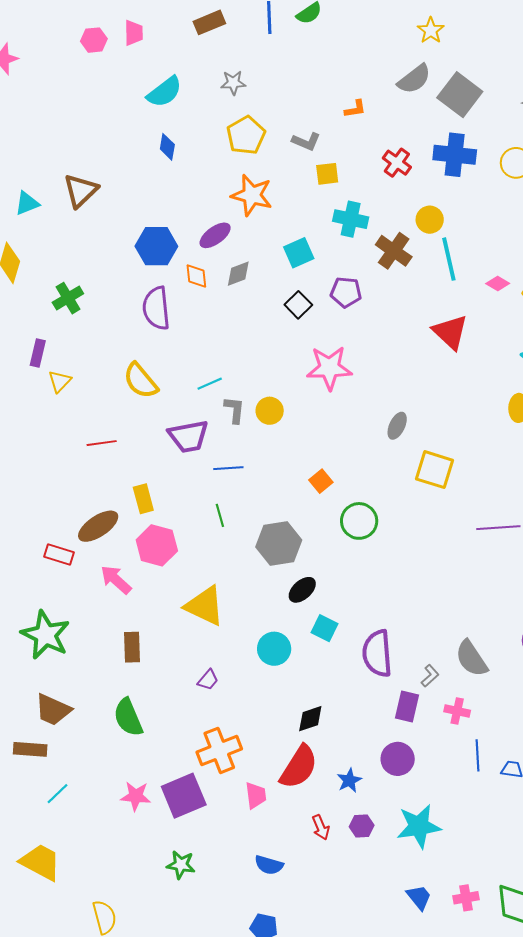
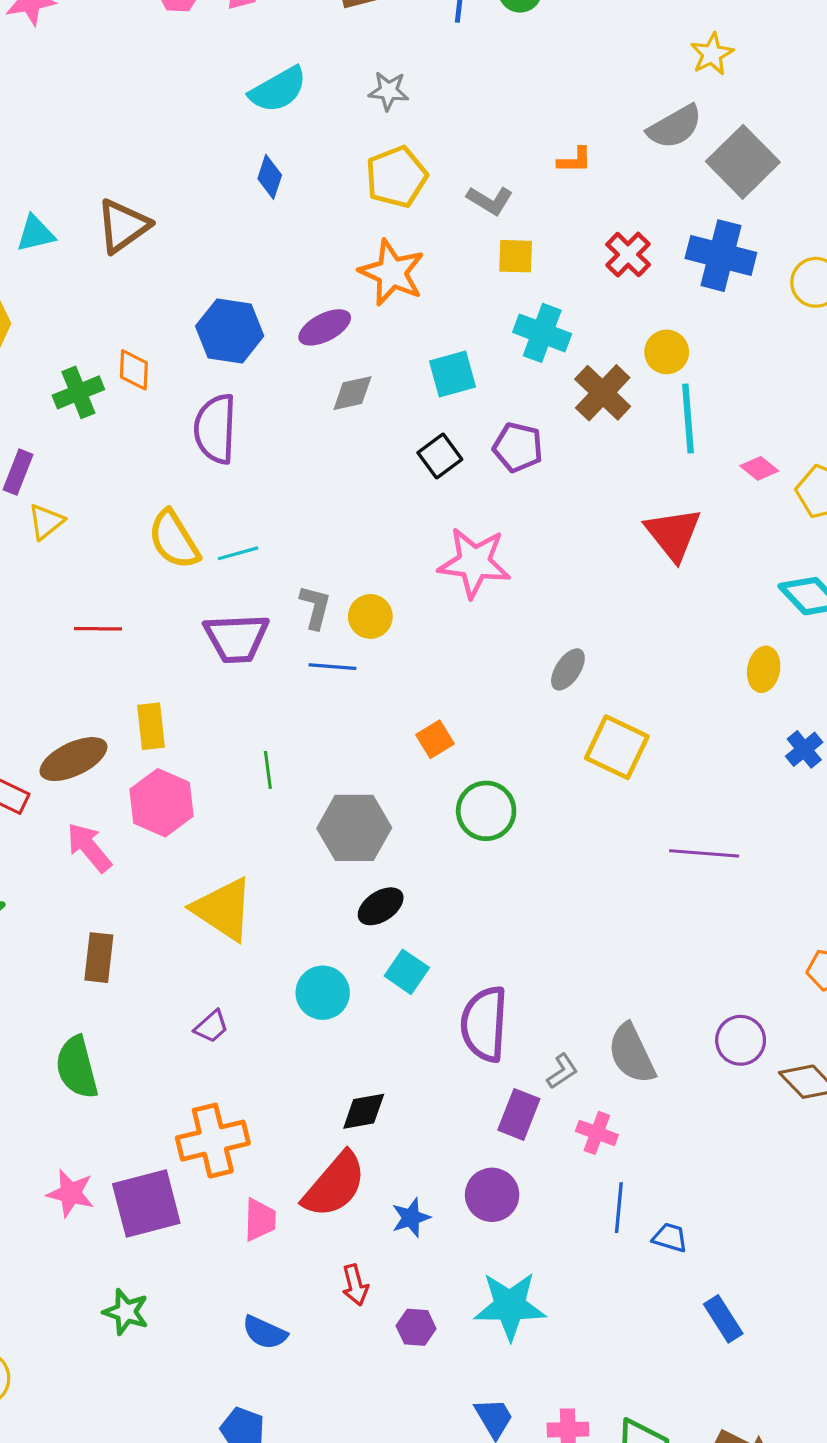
orange diamond: (196, 276) -> (134, 370), moved
cyan line: (210, 384) -> (238, 553), moved
blue line: (228, 468) -> (333, 667), moved
purple hexagon: (362, 826) -> (416, 1327), moved

